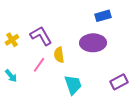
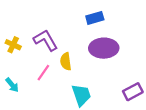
blue rectangle: (103, 16) -> (95, 18), moved
yellow cross: (12, 40) -> (13, 45), turned -32

